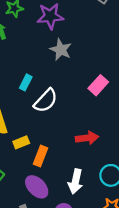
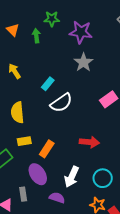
yellow rectangle: (21, 142) -> (24, 141), moved

